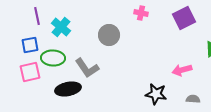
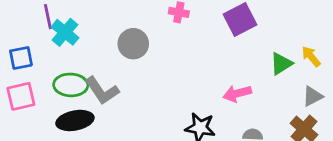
purple line: (37, 16) -> (48, 17), moved
green ellipse: (53, 58) -> (71, 85), moved

